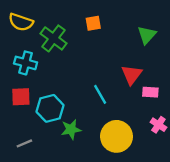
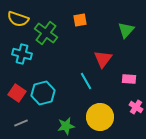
red triangle: (132, 75) -> (103, 59), moved
red square: (21, 97) -> (17, 93), moved, turned 36
green star: (71, 129) -> (66, 126), moved

